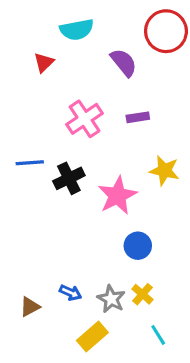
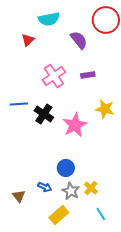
black cross: (69, 178) -> (44, 114), turned -30
blue circle: (138, 246) -> (66, 168), moved
brown triangle: (30, 307) -> (19, 196), turned -40

